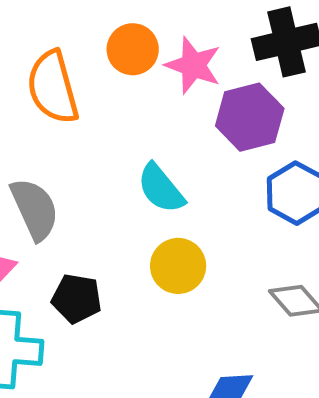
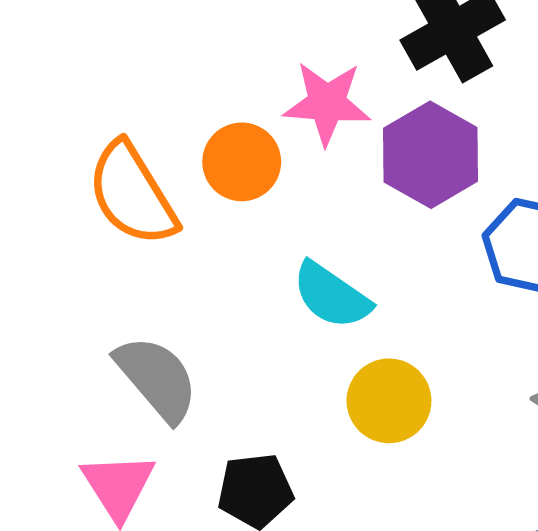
orange circle: (133, 49) -> (242, 162), moved

